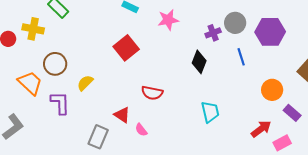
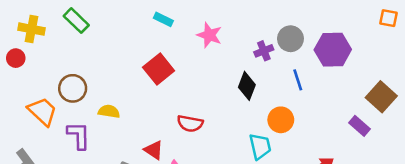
pink star: (168, 20) -> (209, 35), turned 30
yellow cross: (33, 29) -> (31, 29), moved
yellow semicircle: (85, 83) -> (109, 111), turned 54
orange circle: (272, 90) -> (281, 120), moved
purple rectangle: (292, 113) -> (359, 126), moved

